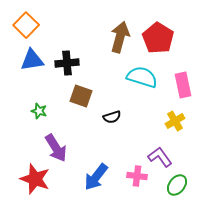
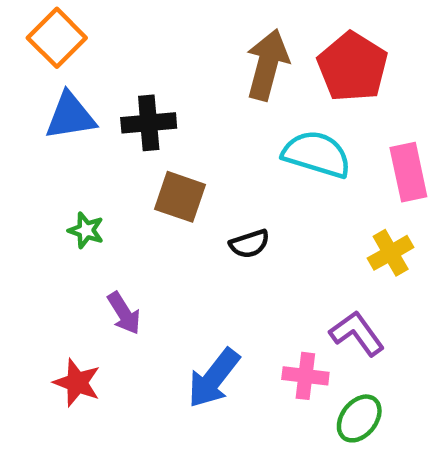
purple arrow: (56, 148) -> (124, 313), size x0.7
red star: (35, 179) -> (77, 383), size x0.7
green ellipse: (177, 185) -> (359, 418), moved

